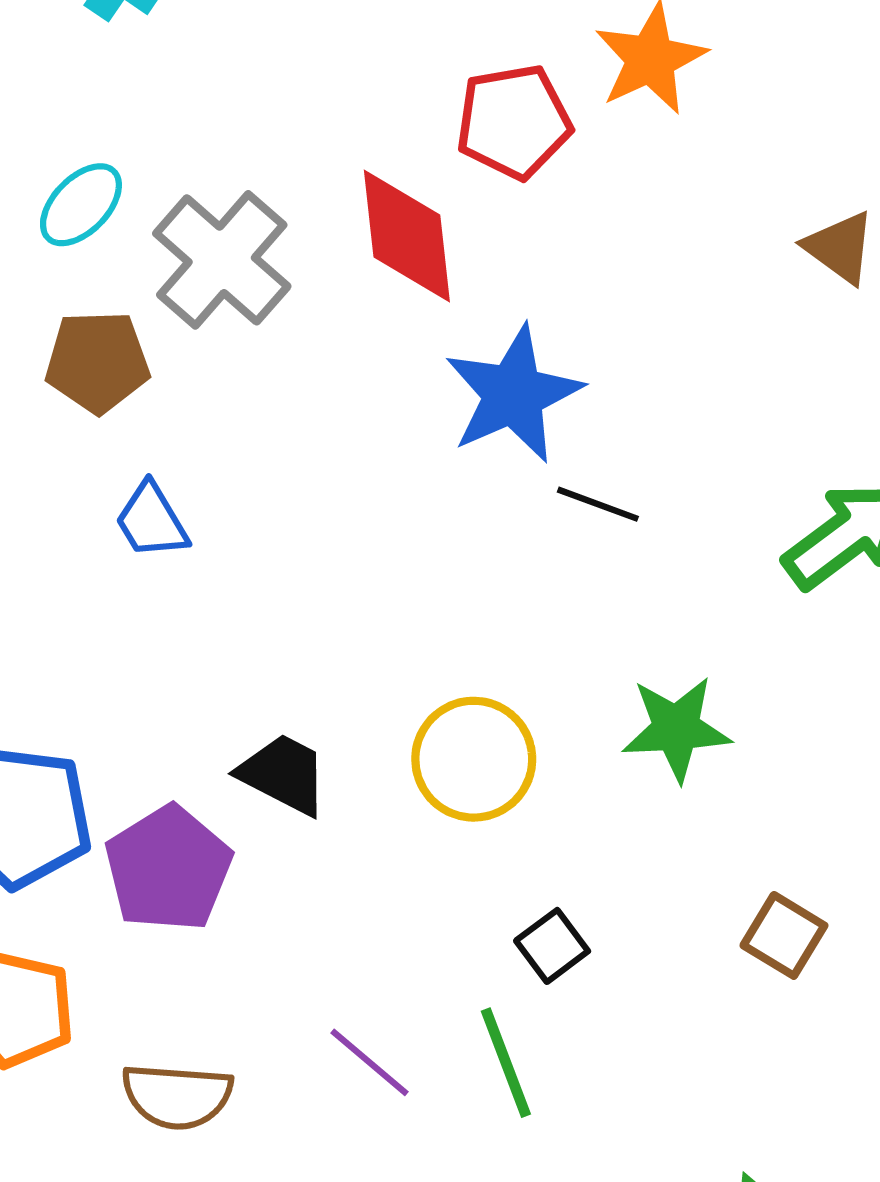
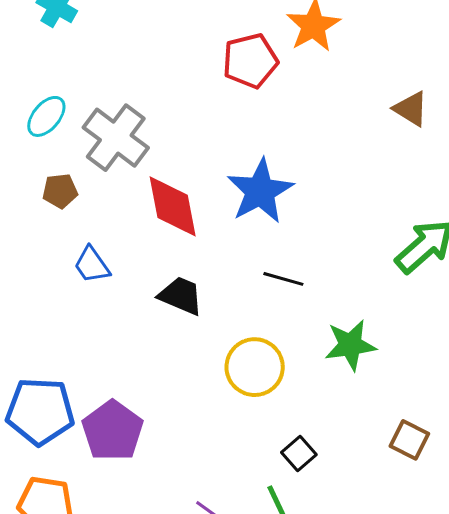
red diamond: (407, 236) -> (173, 206), moved
brown pentagon: (97, 362) -> (60, 191), size x0.7
black line: (598, 504) -> (283, 279), moved
black trapezoid: (283, 774) -> (181, 296), moved

